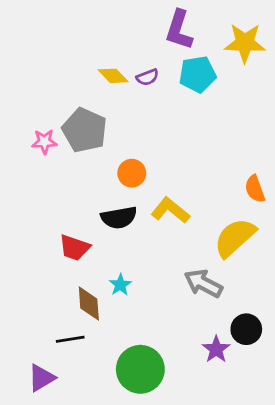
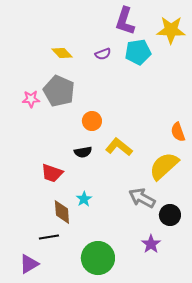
yellow diamond: (113, 76) -> (62, 53), moved
black semicircle: (119, 218) -> (83, 152), size x0.7
black circle: (246, 329) -> (170, 215), moved

